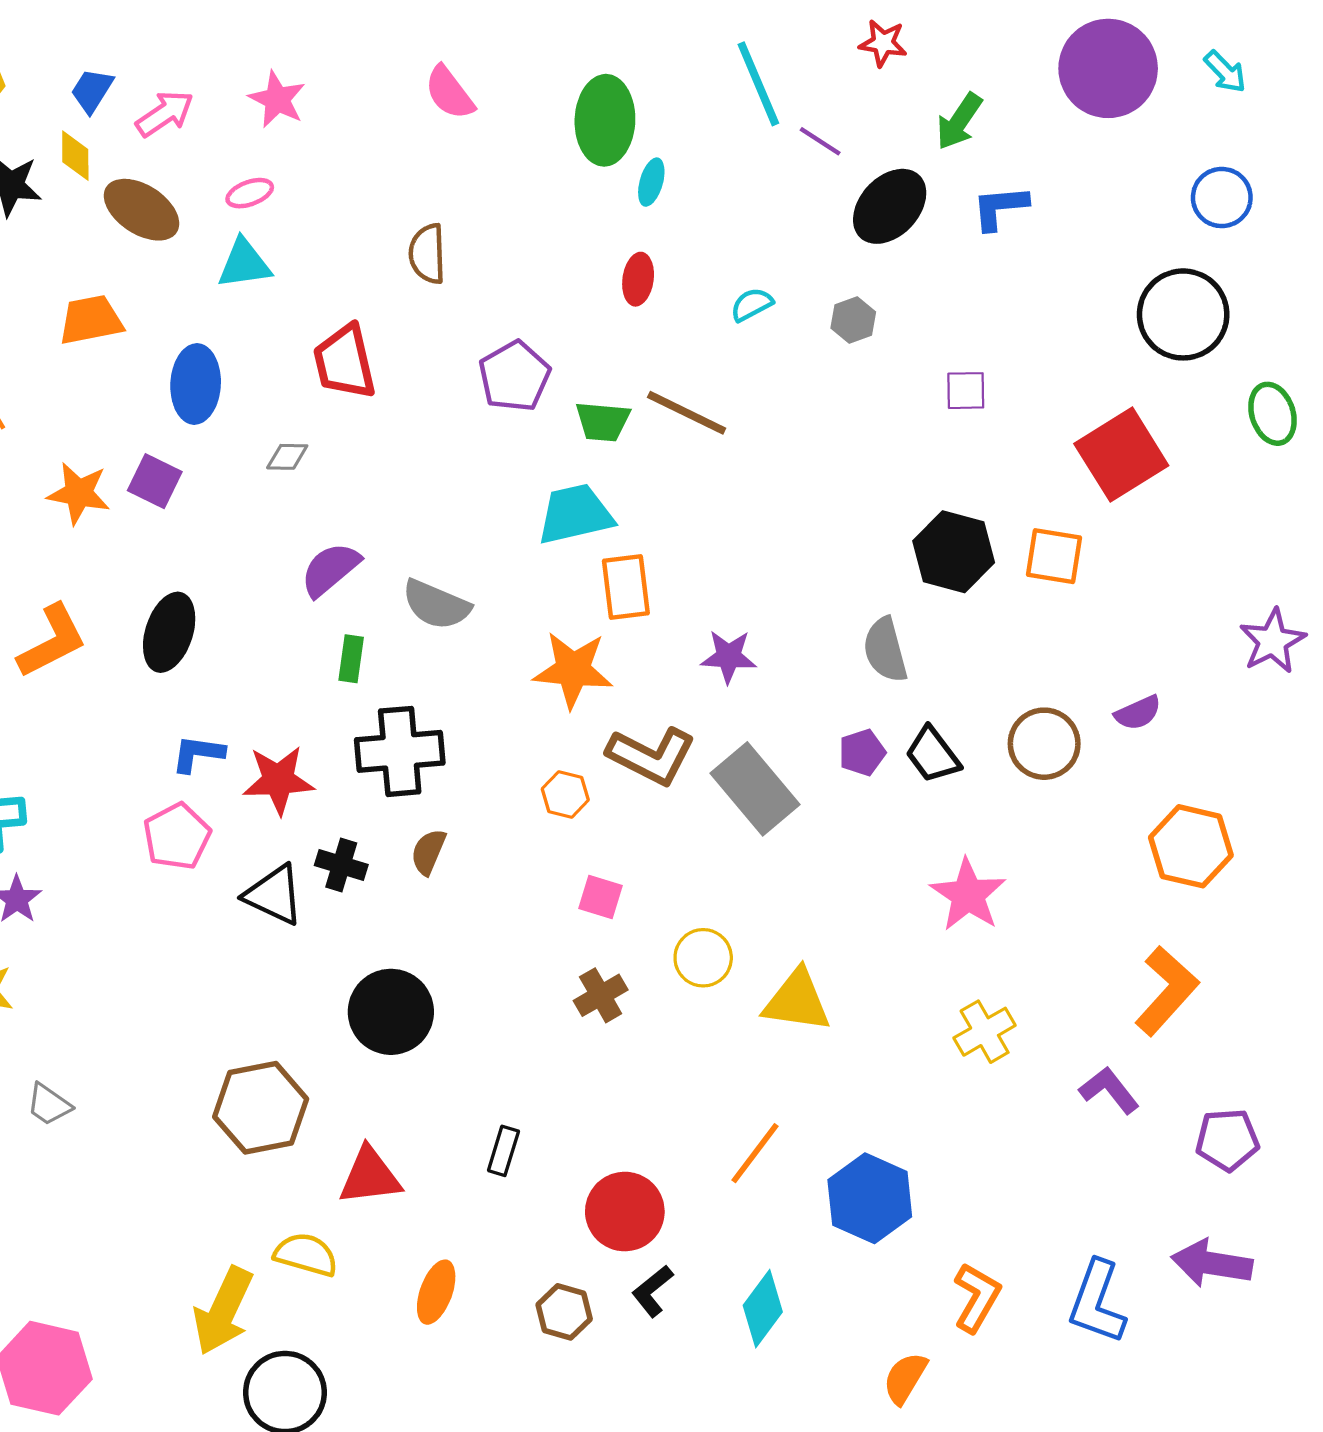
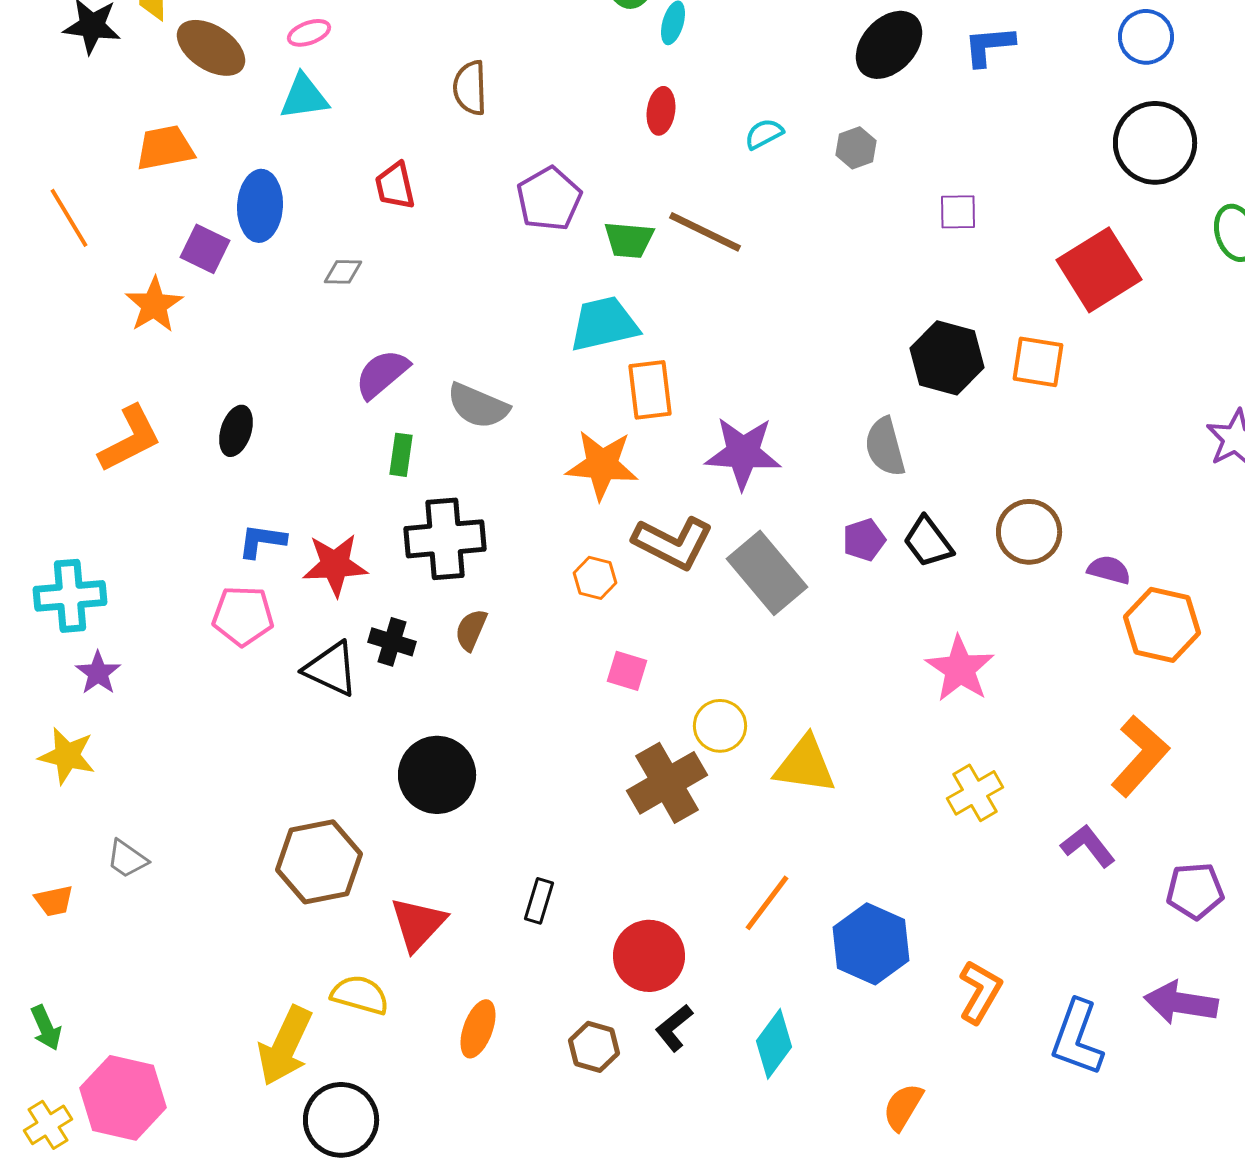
blue circle: (1222, 198) -> (1146, 37), moved
red trapezoid: (345, 362) -> (395, 186), size x0.7
purple square: (155, 481) -> (205, 249), moved
orange star: (79, 493) -> (154, 305), turned 30
black ellipse: (169, 632) -> (236, 431), size x0.7
purple star: (729, 657) -> (743, 453), size x1.5
purple semicircle: (1138, 713) -> (1109, 570), moved, turned -141
pink pentagon: (177, 836) -> (243, 616), turned 30
brown cross: (601, 995) -> (667, 783), moved, size x1.6
red triangle: (370, 1176) -> (418, 924), turned -40
orange L-shape: (977, 1298) -> (980, 992), moved

